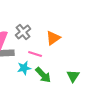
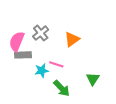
pink line: (35, 54) -> (56, 64), moved
green arrow: (43, 75) -> (62, 88), moved

